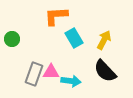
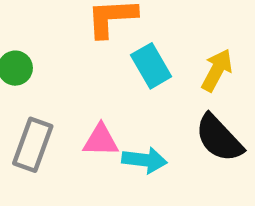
gray rectangle: (34, 74) -> (33, 145), moved

